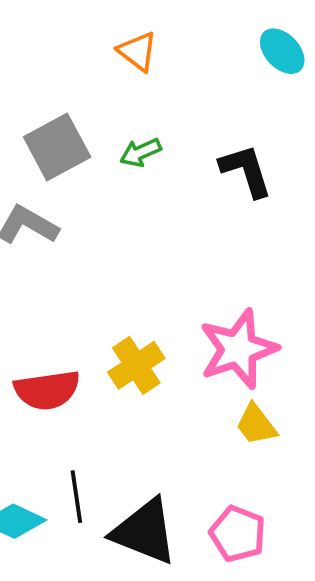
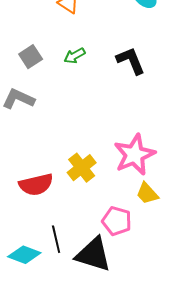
gray square: (57, 147) -> (31, 57), size x0.7
pink pentagon: (238, 534) -> (117, 221), moved

